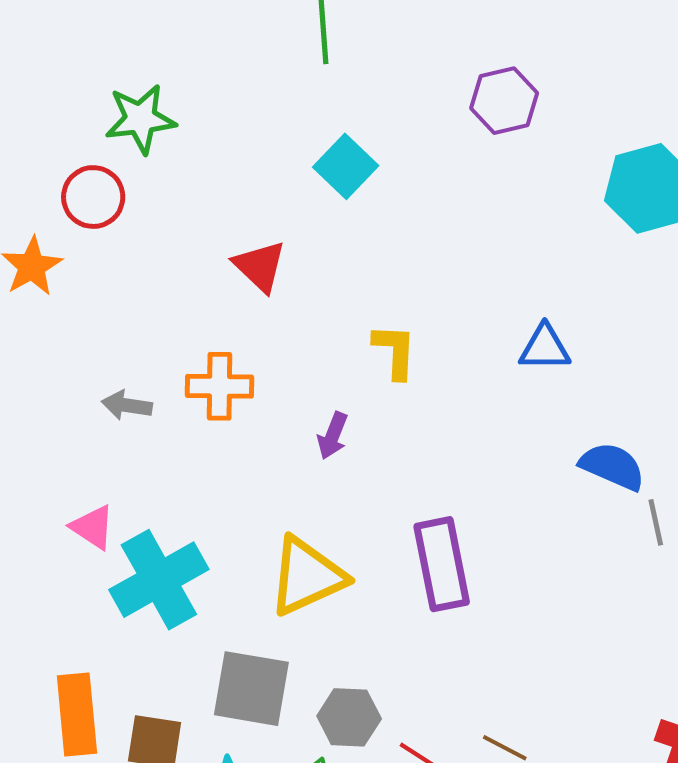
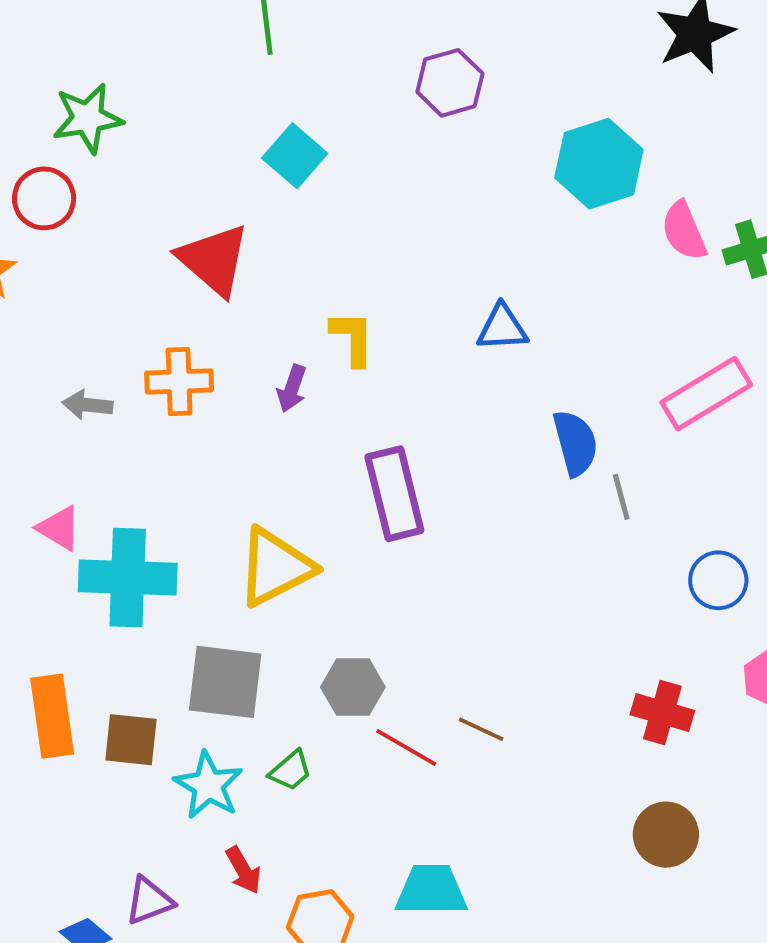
red triangle: (260, 266) -> (214, 260), size x1.4
purple arrow: (333, 436) -> (292, 389), moved
blue semicircle: (612, 466) -> (575, 443), turned 54
purple rectangle: (442, 564) -> (394, 494), moved
cyan cross: (159, 580) -> (128, 578), turned 34
gray hexagon: (349, 717) -> (353, 687), moved

